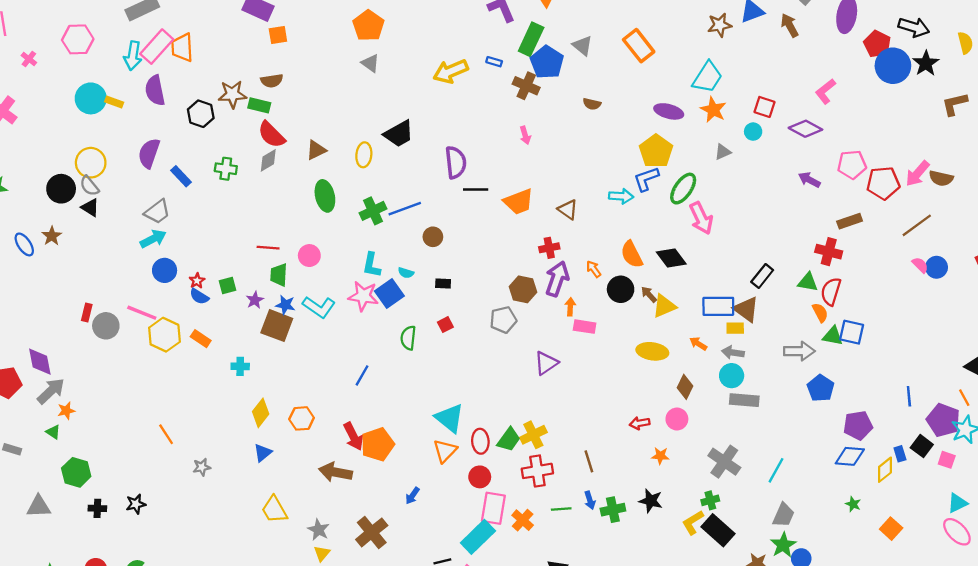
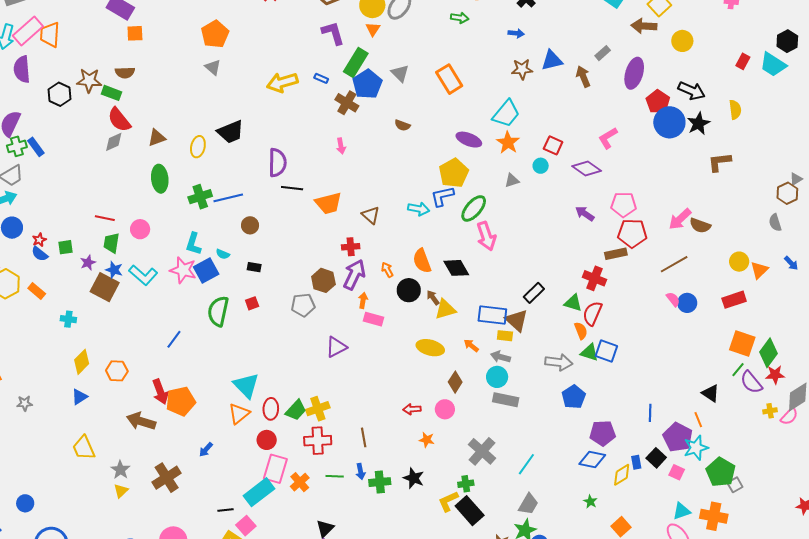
green cross: (226, 169) -> (17, 146), moved, turned -30
red pentagon: (883, 183) -> (632, 233), moved
green semicircle: (408, 338) -> (218, 311), size x1.4

